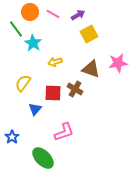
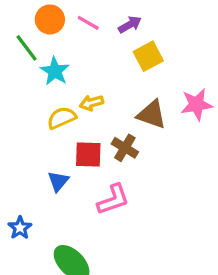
yellow semicircle: (23, 83) -> (62, 118), moved, turned 30
pink L-shape: (64, 132) -> (113, 199), moved

